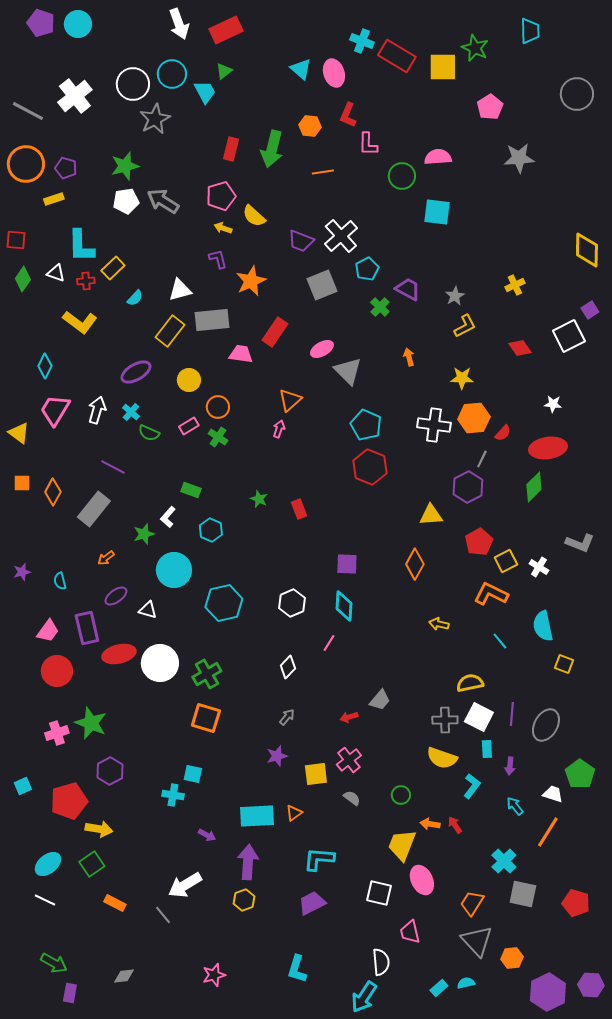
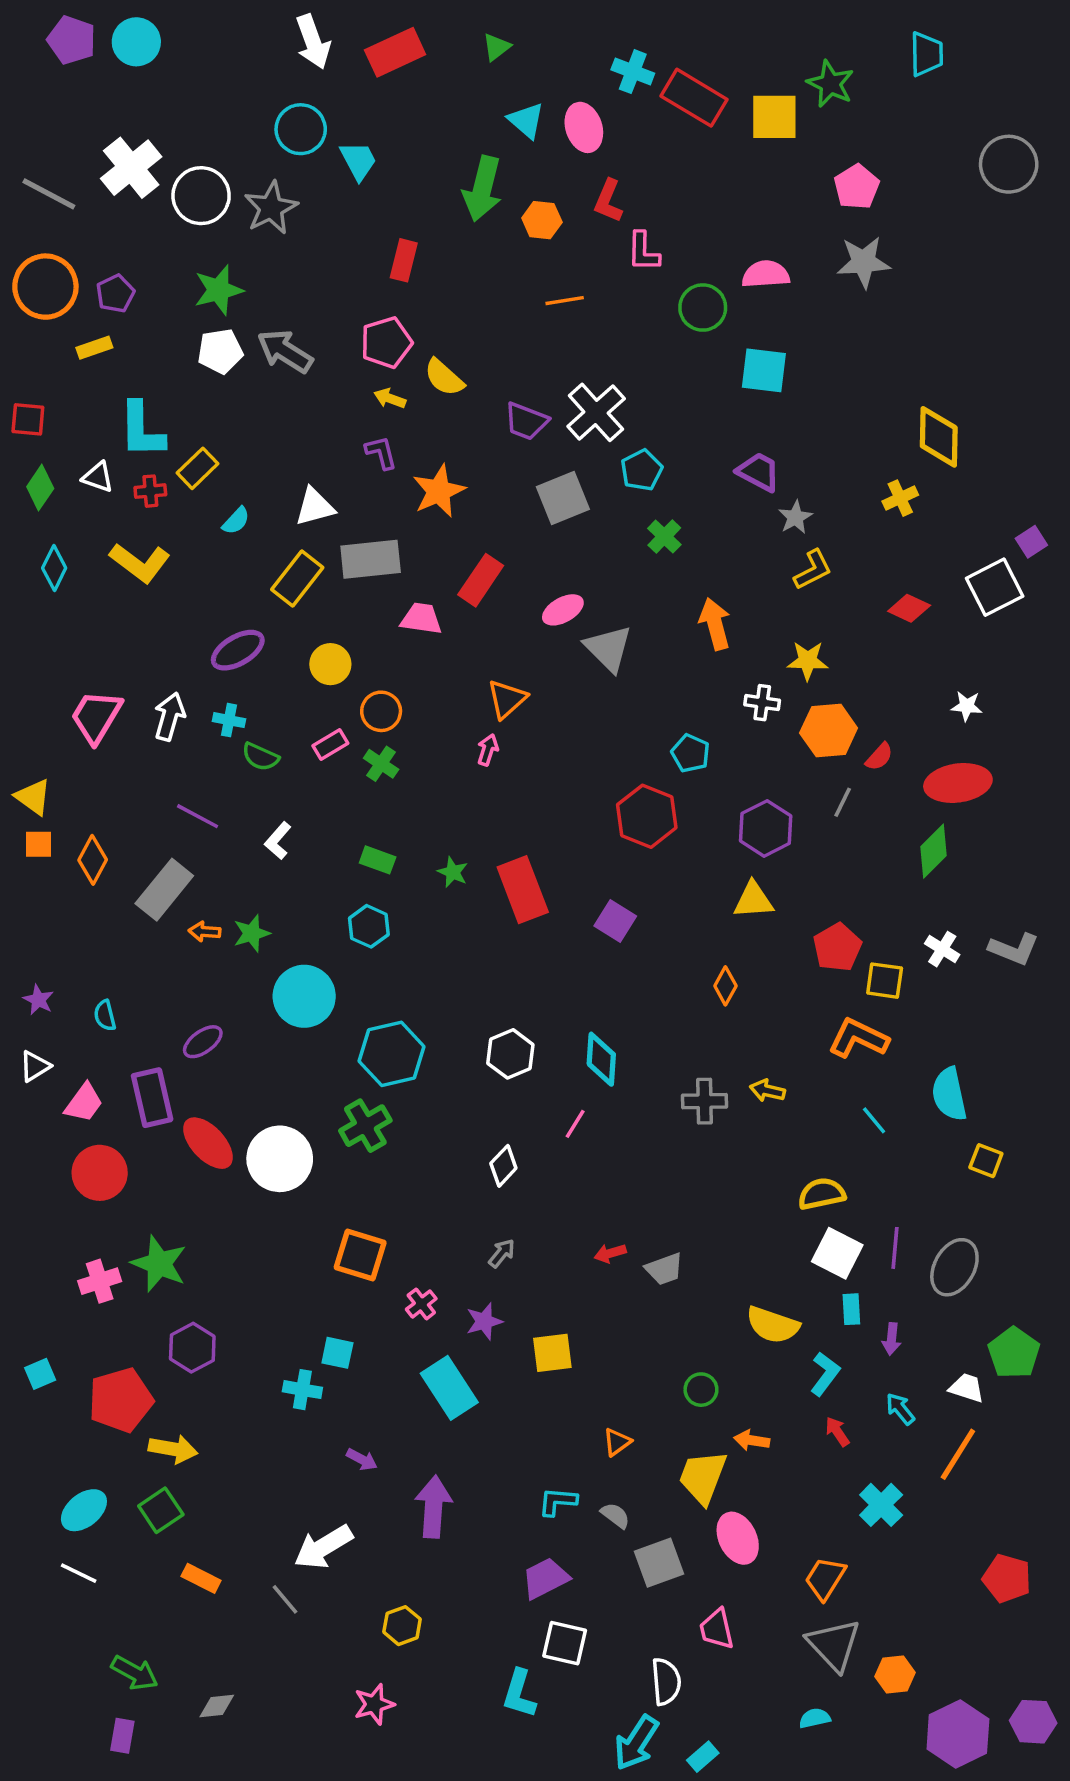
green triangle: (224, 71) -> (496, 47), moved
white circle: (133, 84) -> (201, 196), moved
green arrow: (272, 149) -> (482, 189), moved
gray star: (519, 158) -> (864, 262), moved
purple pentagon: (66, 168) -> (115, 294), turned 30
yellow diamond: (587, 250) -> (939, 437), moved
purple trapezoid: (408, 289) -> (759, 472), moved
red diamond: (520, 348) -> (909, 608), turned -30
orange arrow: (409, 357) -> (715, 624), size x1.6
cyan diamond: (45, 366) -> (54, 568), moved
cyan cross: (131, 412) -> (229, 720), turned -30
cyan pentagon: (366, 425) -> (690, 753), moved, size x0.7
white cross: (434, 425) -> (762, 703), moved, size x0.6
yellow triangle: (19, 433) -> (33, 797), moved
purple hexagon: (468, 487) -> (766, 828), moved
green rectangle: (191, 490) -> (378, 860), moved
red rectangle: (299, 509) -> (523, 890), size x1.8
white L-shape: (168, 517) -> (278, 841), moved
orange arrow: (106, 558) -> (205, 932), moved, turned 42
yellow square: (506, 561) -> (885, 981), turned 35
purple square: (347, 564) -> (615, 921), moved, turned 30
orange diamond: (415, 564) -> (725, 986), size x0.7
white cross: (539, 567) -> (942, 949), moved
purple star: (22, 572) -> (38, 1000), turned -30
white triangle: (148, 610) -> (35, 1066), moved, turned -48
red ellipse: (119, 654) -> (208, 1143), turned 60
green cross: (207, 674) -> (365, 1126), moved
gray trapezoid: (380, 700) -> (664, 1269), moved, turned 30
gray cross: (445, 720) -> (704, 1101), moved
pink cross: (349, 760) -> (421, 1304), moved, size x0.7
gray semicircle: (352, 798) -> (615, 1515), moved
orange triangle: (294, 813) -> (617, 1442), moved
cyan rectangle: (257, 816) -> (449, 1388), moved, turned 60
red arrow: (455, 825) -> (837, 1432), moved
cyan L-shape: (319, 859) -> (558, 1501), size x0.7
white square: (379, 893) -> (565, 1643), moved
gray square: (523, 894) -> (659, 1563), moved, turned -32
yellow hexagon: (244, 900) -> (402, 1626), moved
green arrow: (54, 963) -> (135, 1673), moved
cyan rectangle: (439, 988) -> (703, 1757), moved

